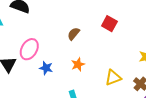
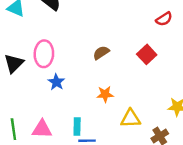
pink ellipse: (29, 49) -> (44, 54), turned -45
orange star: (78, 64) -> (105, 94), moved

